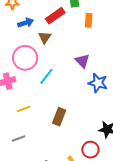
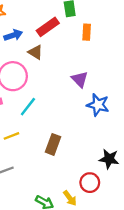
brown triangle: (45, 37) -> (36, 52), turned -32
cyan line: (46, 76) -> (28, 107), moved

